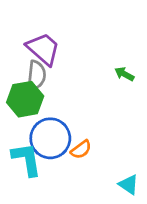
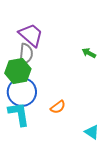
blue circle: (50, 138) -> (22, 92), moved

